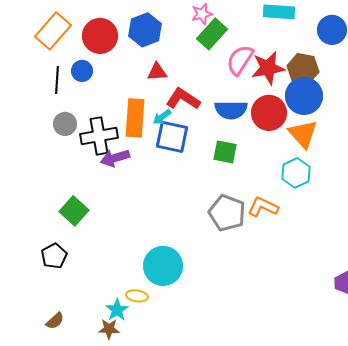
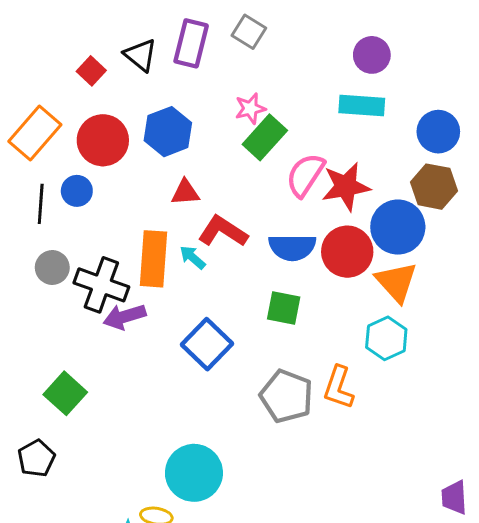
brown hexagon: (303, 69) -> (434, 187), moved
cyan arrow: (162, 117) -> (193, 257), turned 78
black cross: (99, 136) -> (101, 285), turned 30
blue square: (172, 137) -> (207, 344), moved, turned 32
orange L-shape: (263, 207) -> (339, 388), turned -96

